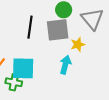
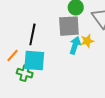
black line: (30, 27) -> (32, 34), moved
cyan arrow: (65, 65) -> (75, 45), moved

